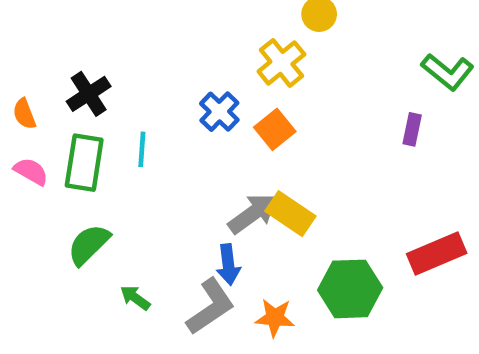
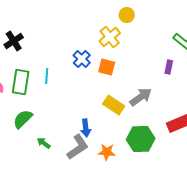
black cross: (89, 94) -> (14, 41), moved
orange square: (275, 129) -> (107, 67), turned -36
gray arrow: (253, 214) -> (141, 97), moved

